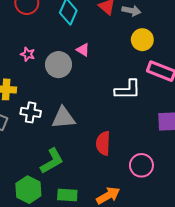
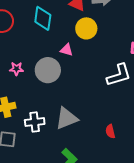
yellow circle: (142, 40) -> (86, 28), moved
red semicircle: (103, 143) -> (110, 131), size x0.6

